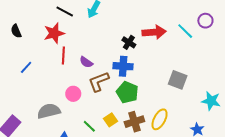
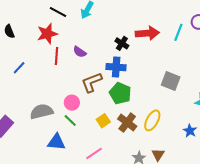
cyan line: (185, 31) -> (178, 32), turned 66
purple semicircle: (86, 62) -> (80, 52), moved
pink circle: (73, 94) -> (72, 103), moved
brown cross: (134, 122) -> (127, 123), turned -36
green line: (89, 126) -> (70, 121), moved

